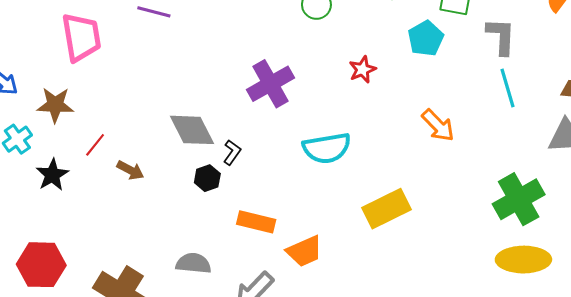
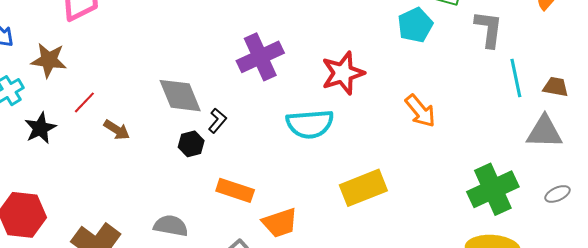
red star: (362, 70) -> (343, 73), moved, size x1.6
cyan line: (508, 88) -> (516, 78), moved

